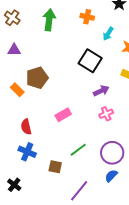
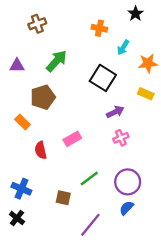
brown cross: (12, 18) -> (37, 24), moved, turned 35
green arrow: (49, 20) -> (56, 61), moved, turned 35
orange rectangle: (17, 90) -> (23, 122), moved
red semicircle: (26, 127) -> (41, 150), moved
blue cross: (27, 152) -> (21, 189), moved

